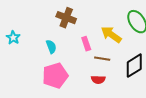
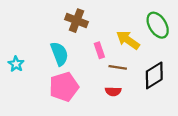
cyan star: (13, 38) -> (16, 64), moved
cyan semicircle: (51, 47) -> (59, 54), size x1.5

